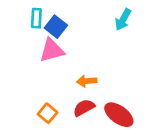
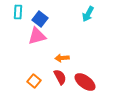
cyan rectangle: (36, 18) -> (18, 12), moved
red semicircle: (84, 108) -> (60, 77), turned 91

